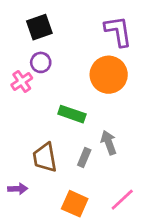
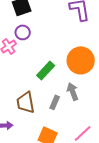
orange circle: (109, 75) -> (81, 60), moved
green rectangle: (72, 114) -> (46, 70), turned -66

